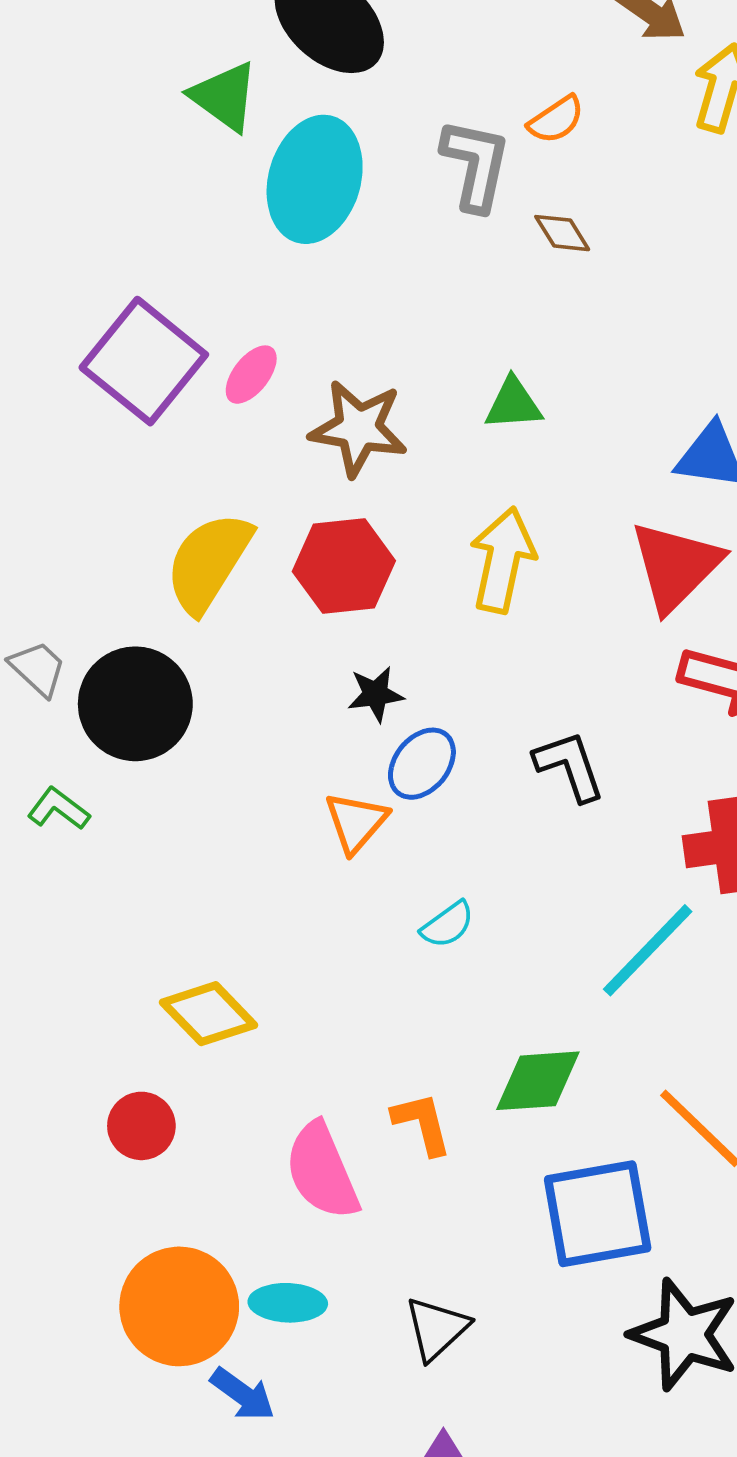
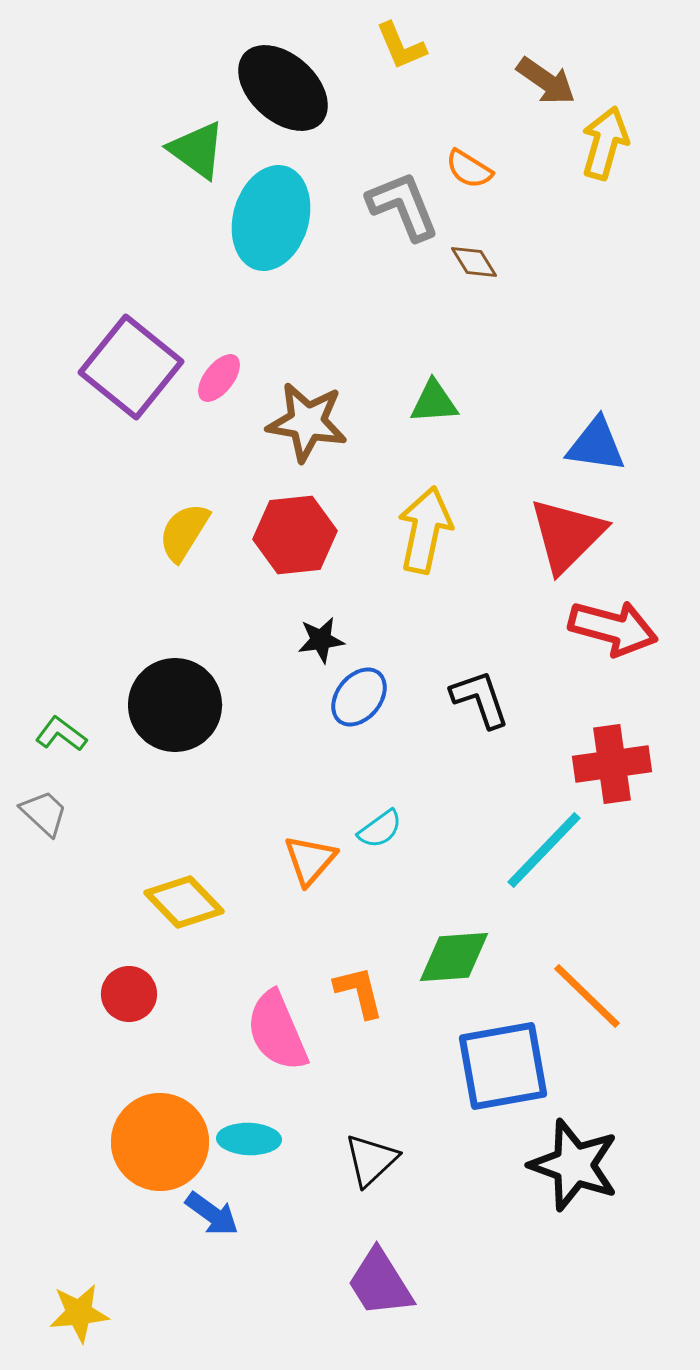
orange semicircle: (556, 120) -> (469, 169), turned 66
gray L-shape: (476, 165) -> (403, 206), turned -34
yellow semicircle: (208, 562) -> (184, 532), size x0.7
gray trapezoid: (38, 668) -> (44, 813), moved
black circle: (135, 704) -> (175, 705), moved
orange triangle: (356, 822) -> (310, 860), moved

